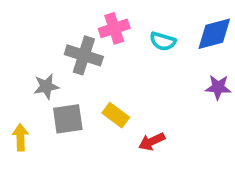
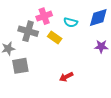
yellow rectangle: (116, 115) -> (55, 37), moved

